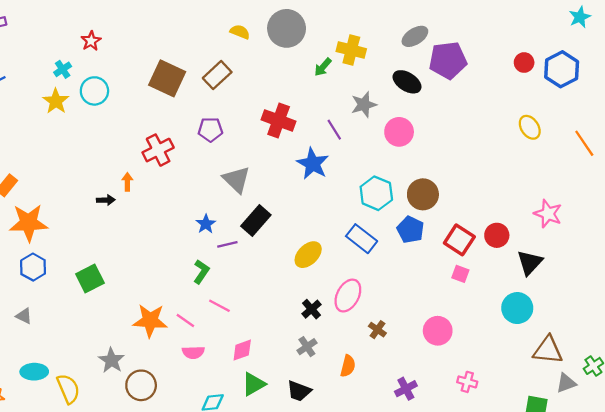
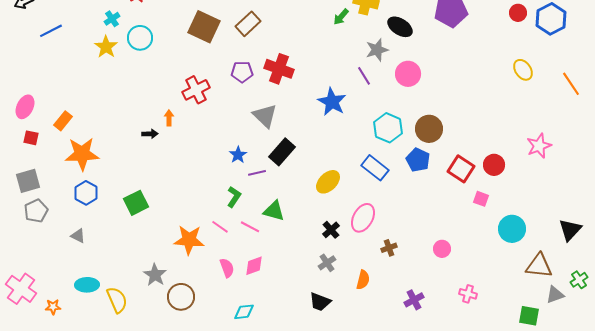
black ellipse: (407, 82) -> (400, 27), moved
red cross: (279, 120) -> (279, 69), moved
purple line: (334, 130) -> (364, 76), moved
pink star: (548, 214) -> (539, 146), turned 30
black triangle: (530, 263) -> (570, 230), moved
pink square: (460, 274) -> (481, 199), moved
pink line: (185, 321) -> (220, 227), moved
brown cross: (377, 330) -> (389, 248), turned 35
pink circle: (438, 331) -> (442, 249), size x0.7
pink diamond: (242, 350) -> (254, 266), moved
pink semicircle: (193, 352) -> (227, 268), turned -108
green triangle: (254, 384) -> (274, 211), moved, turned 45

